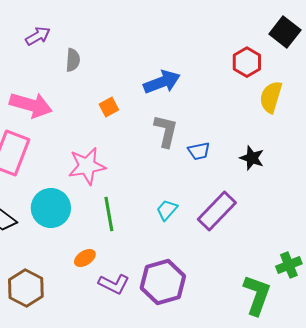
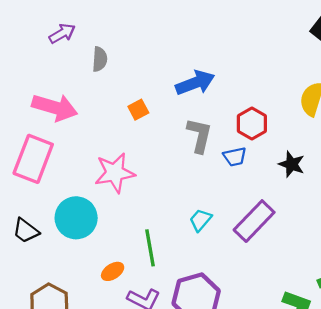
red hexagon: (247, 62) -> (252, 124), moved
green line: (109, 214) -> (150, 248), moved

